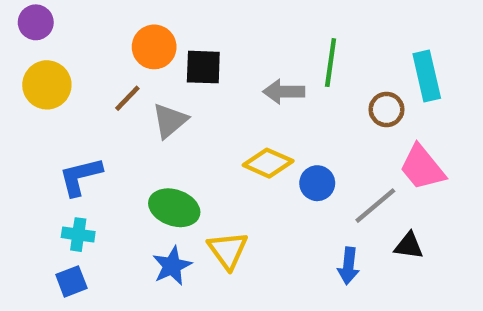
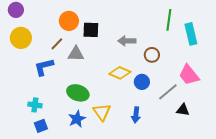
green line: (331, 63) -> (169, 20), moved
brown circle: (386, 109) -> (152, 55), moved
gray triangle: (170, 121) -> (76, 54), turned 42
blue L-shape: (80, 176) -> (44, 67), moved
blue arrow: (348, 266) -> (136, 115), moved
blue square: (71, 281) -> (41, 126), moved

